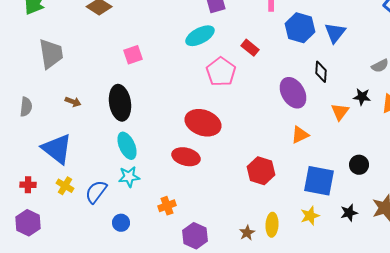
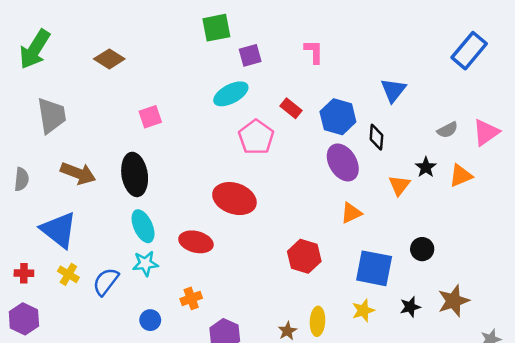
blue hexagon: (300, 28) -> (338, 117), moved
black star: (362, 97) -> (426, 167), turned 30
brown arrow: (73, 102) -> (78, 173), size x1.8
red ellipse: (186, 157) -> (196, 242), moved
blue circle: (121, 223) -> (150, 320), moved

